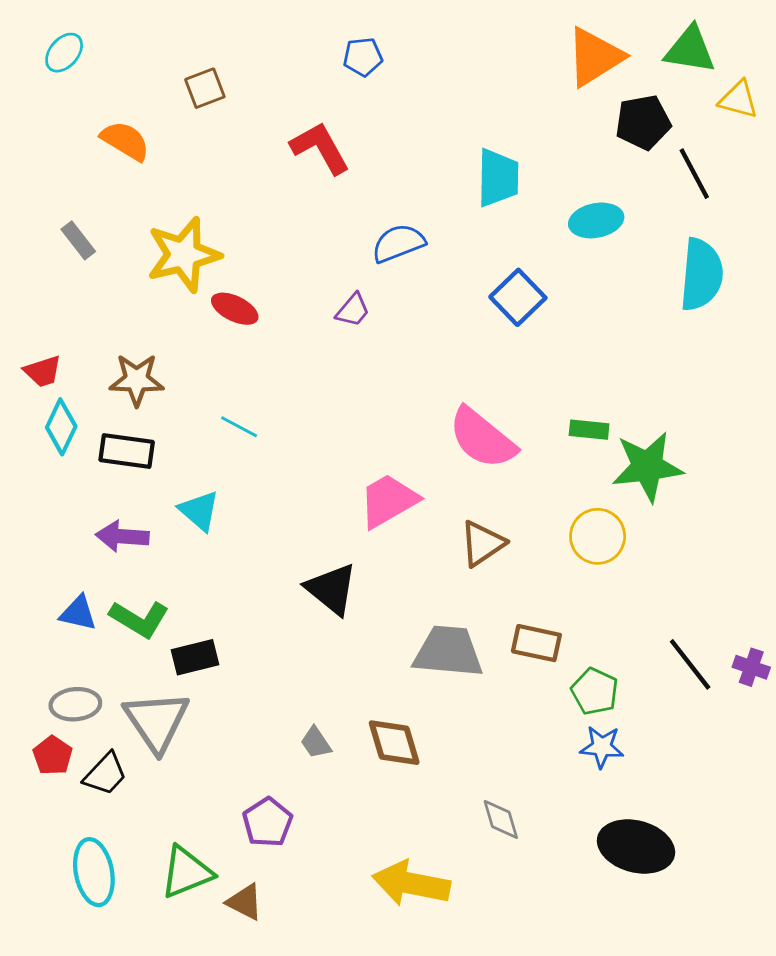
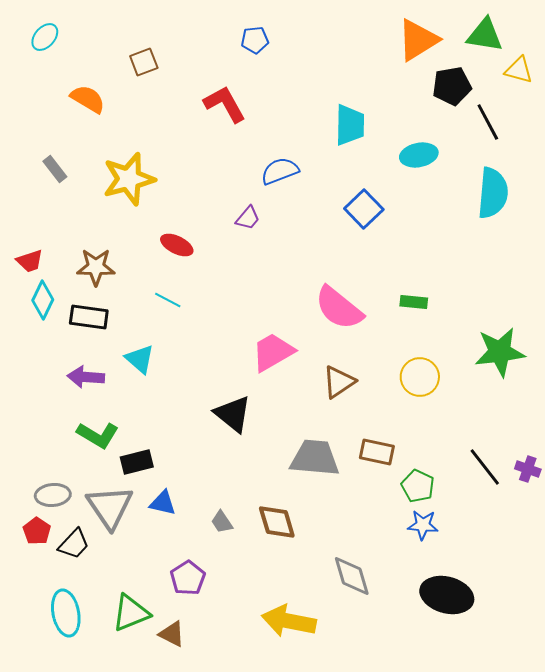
red ellipse: (235, 309) -> (177, 245), moved
green star: (647, 467) -> (500, 352), moved
blue triangle: (78, 613) -> (163, 503), moved
gray diamond: (501, 819) -> (352, 576), size x1.4

